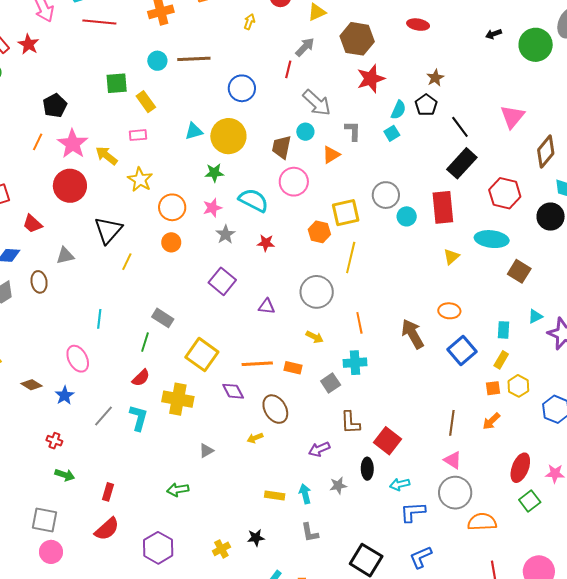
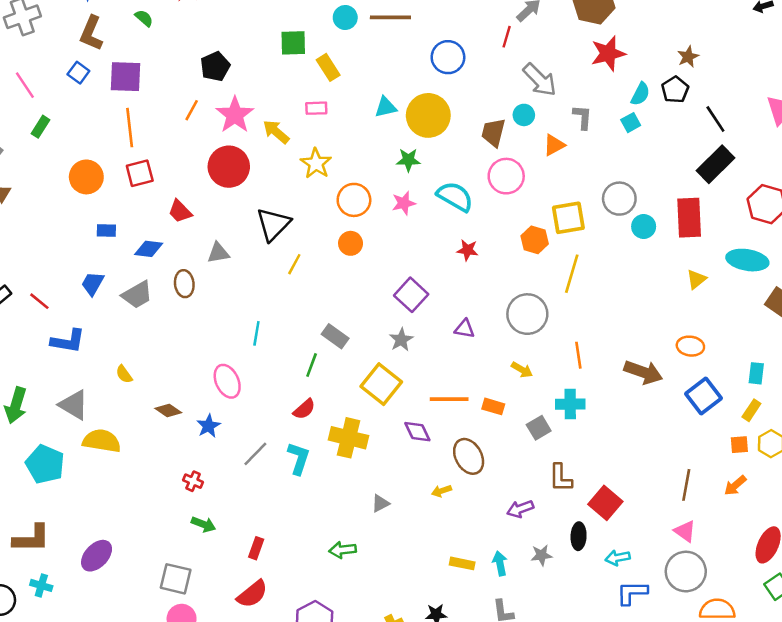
gray star: (225, 234) -> (401, 340), moved
brown arrow: (413, 334) -> (643, 372), turned 136

